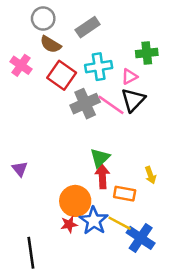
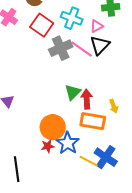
cyan cross: (99, 67) -> (72, 18), turned 30
red arrow: (102, 176) -> (87, 99), moved
orange rectangle: (125, 194) -> (93, 121), size x1.4
yellow line: (120, 223) -> (89, 161), moved

